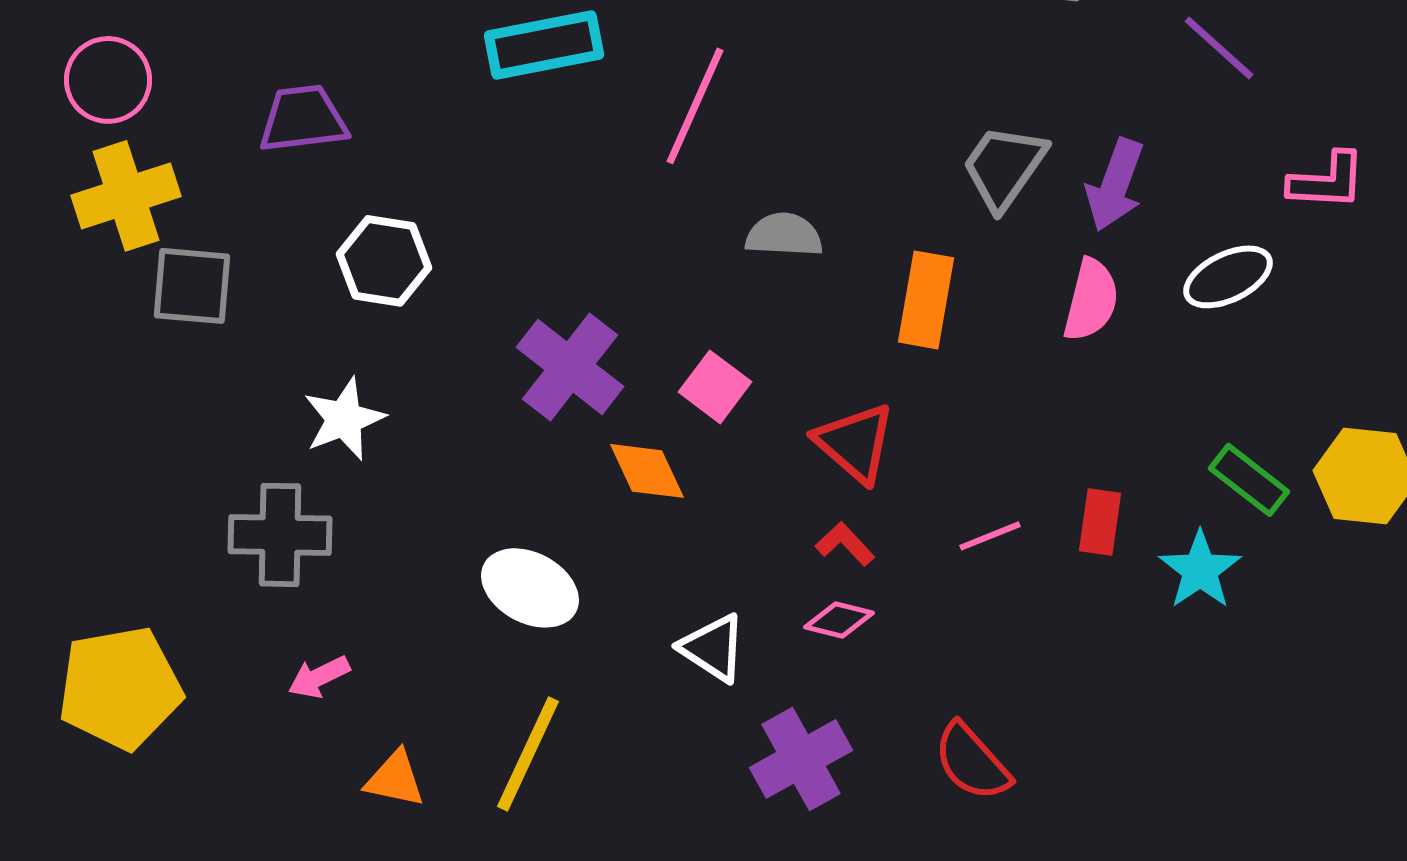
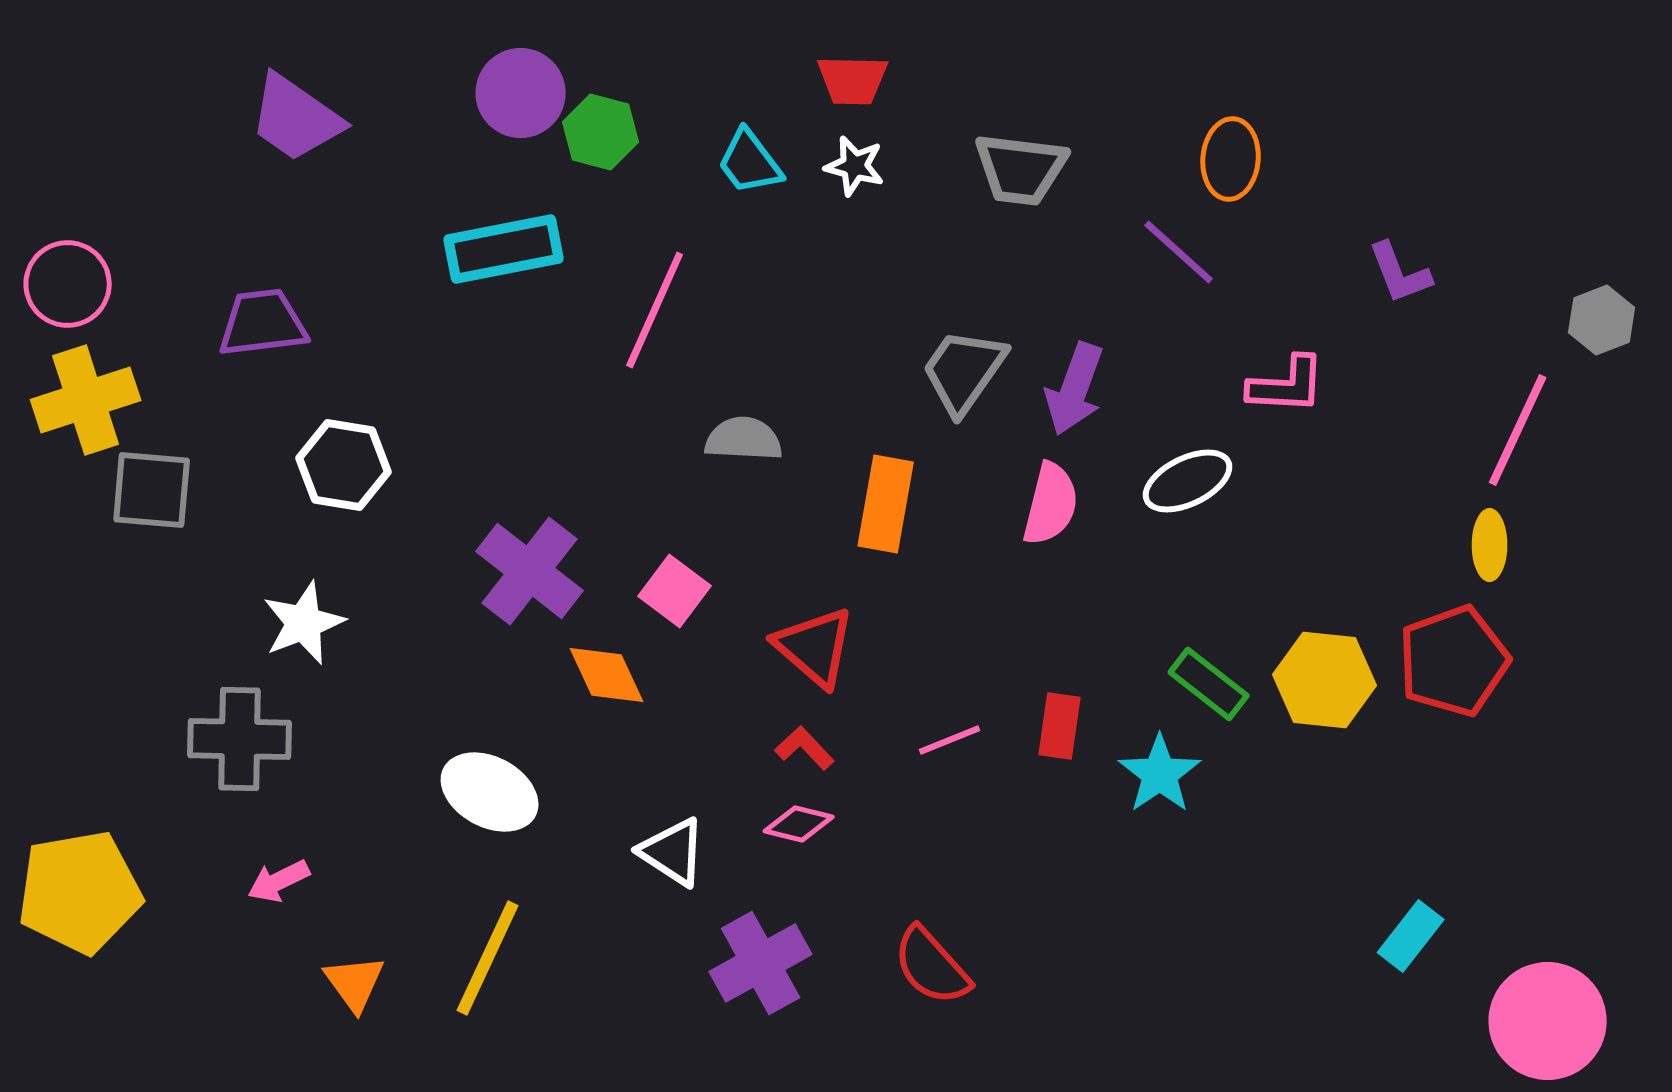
orange triangle: (395, 779) -> (355, 983), turned 42

